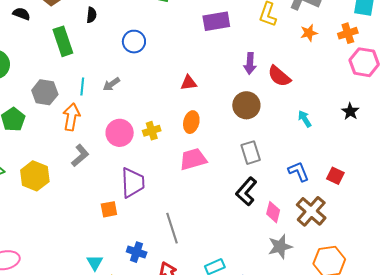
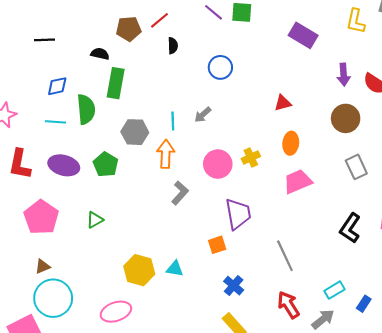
purple rectangle: (216, 21) -> (303, 35), turned 48
green rectangle: (63, 41) -> (116, 83), moved, turned 36
yellow hexagon: (35, 176) -> (139, 270), moved
black L-shape: (246, 191) -> (350, 228), moved
blue cross: (137, 252) -> (234, 286), moved, turned 30
cyan triangle: (95, 263) -> (175, 269), moved, turned -42

